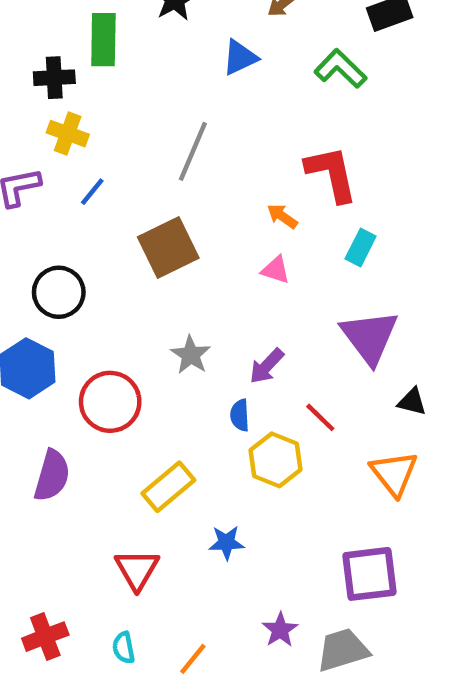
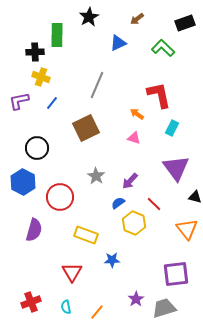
blue semicircle: (240, 415) -> (118, 203), turned 56
yellow rectangle: (168, 487) -> (86, 235), turned 60

